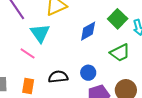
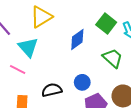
green trapezoid: (120, 53) -> (113, 58), turned -105

